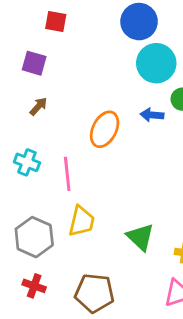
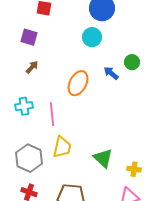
cyan circle: (156, 63) -> (92, 37), moved, size x0.7
blue arrow: (152, 115) -> (111, 73), turned 35
cyan cross: (27, 162) -> (24, 106), turned -30

